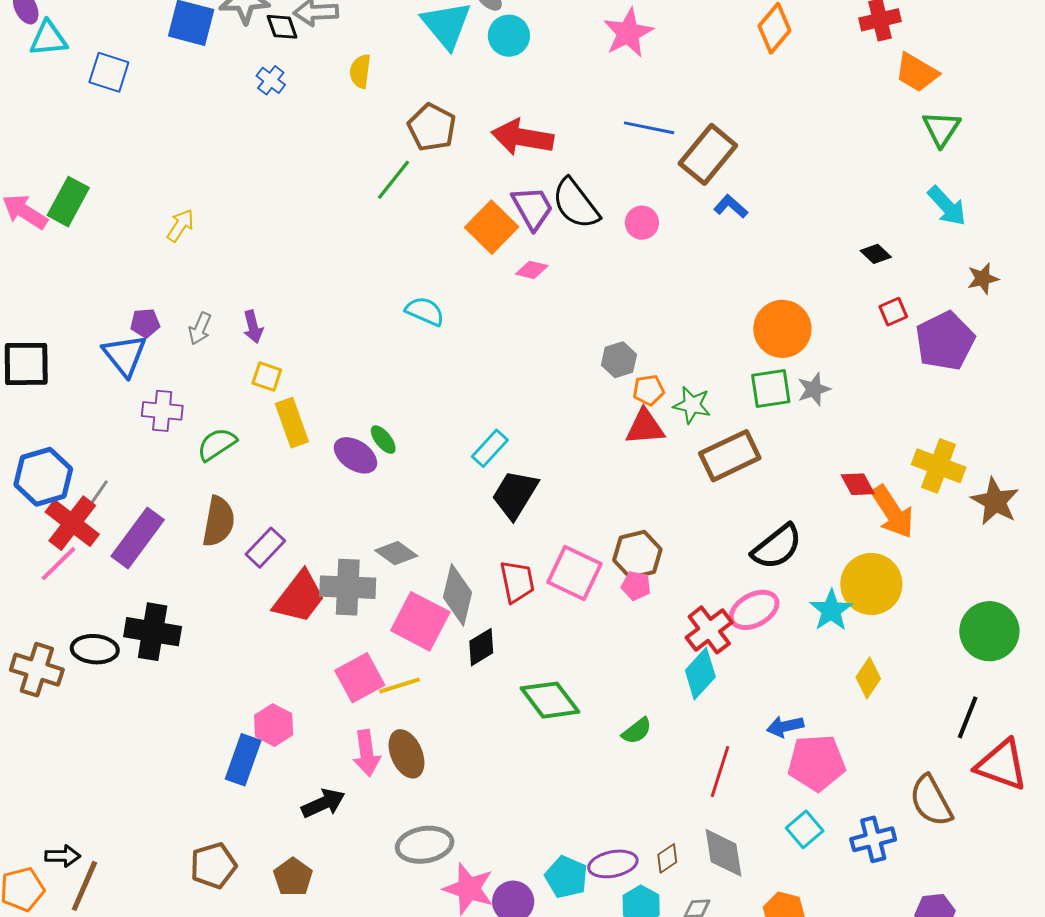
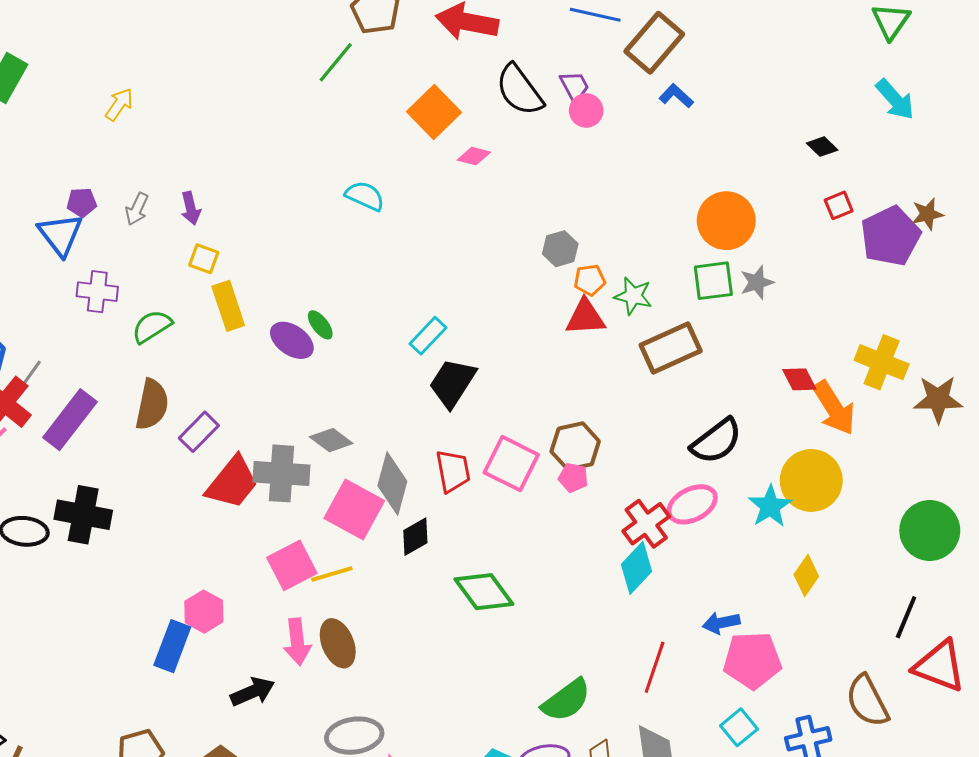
purple trapezoid: (532, 208) -> (574, 86), moved, size x0.7
brown star: (983, 279) -> (927, 214), moved
brown star: (995, 501) -> (938, 399), turned -30
green semicircle: (637, 731) -> (566, 700), moved, size x1.6

